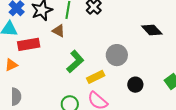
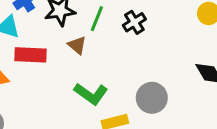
green L-shape: (75, 62) -> (91, 94), turned 65

